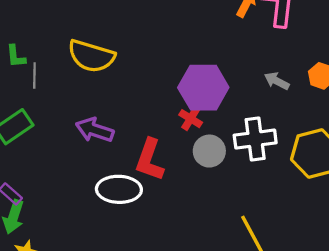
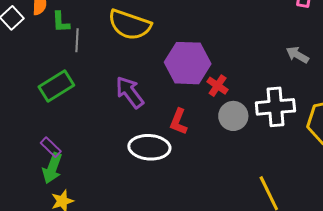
purple hexagon: (203, 88) -> (188, 63), moved
purple arrow: (95, 130) -> (130, 92), turned 32
red L-shape: (150, 160) -> (179, 122), size x0.7

